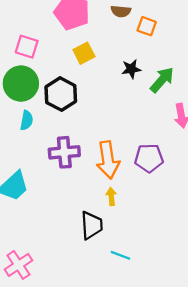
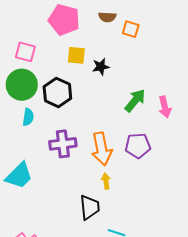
yellow square: (84, 53) -> (76, 55), turned 36
black star: (131, 69) -> (101, 67), moved
green arrow: (162, 80) -> (135, 100), moved

